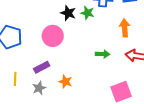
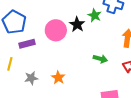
black star: (68, 13) -> (77, 24), moved
purple rectangle: (42, 67) -> (27, 44), moved

